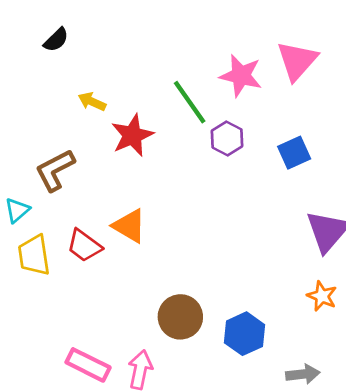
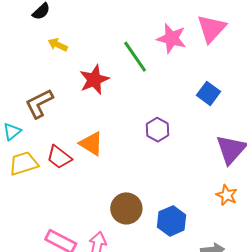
yellow arrow: (92, 102) -> (58, 45), moved
purple hexagon: (227, 138) -> (158, 130), moved
blue square: (294, 153) -> (208, 93), turned -30
yellow trapezoid: (34, 255) -> (24, 163), turned 80

